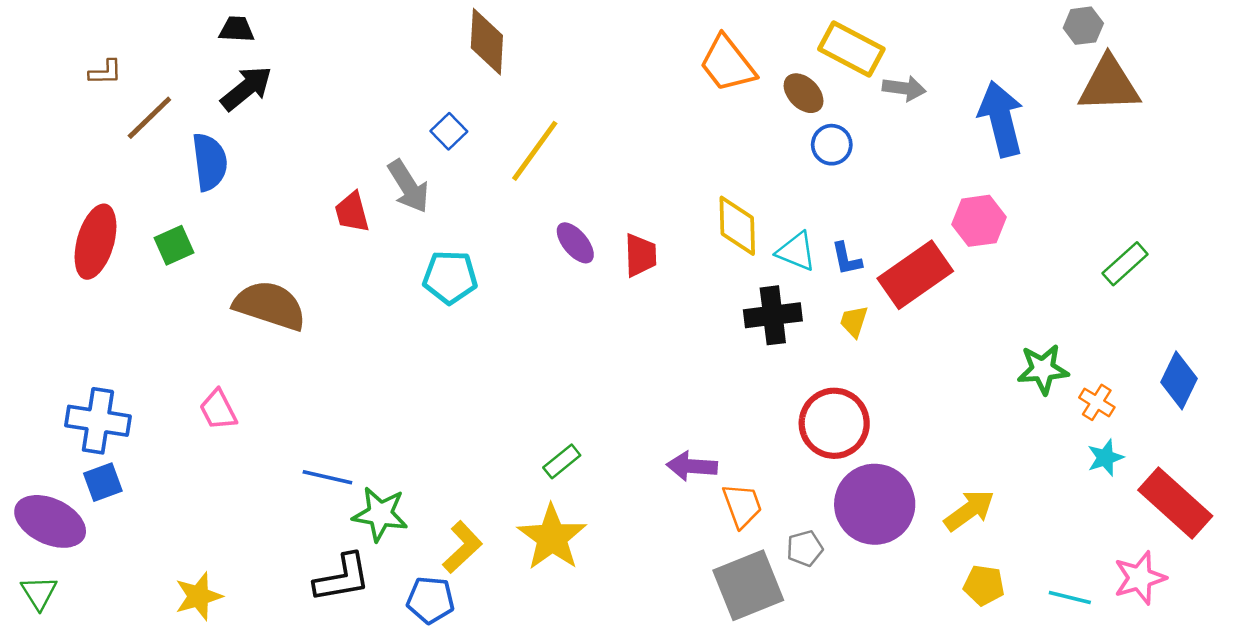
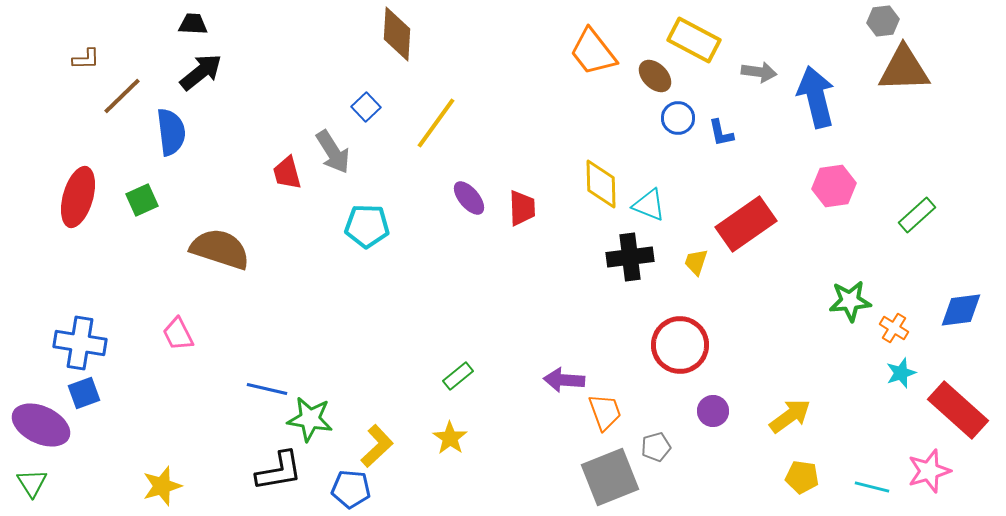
gray arrow: (904, 88) -> (759, 72), moved
pink hexagon: (979, 221) -> (834, 186), moved
blue L-shape: (846, 259) -> (721, 133), moved
blue diamond: (1179, 380) -> (961, 310), turned 57
purple circle: (875, 504) -> (713, 411), size x0.5
yellow star: (552, 537) -> (450, 438), size x0.6

